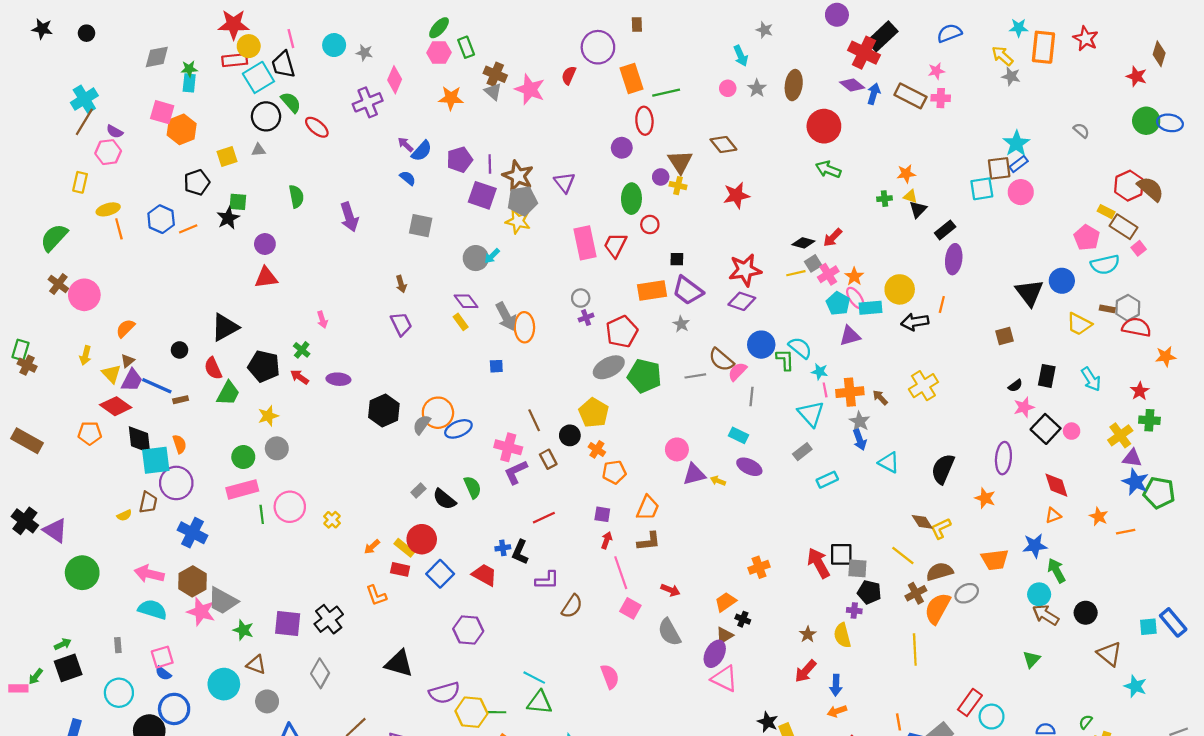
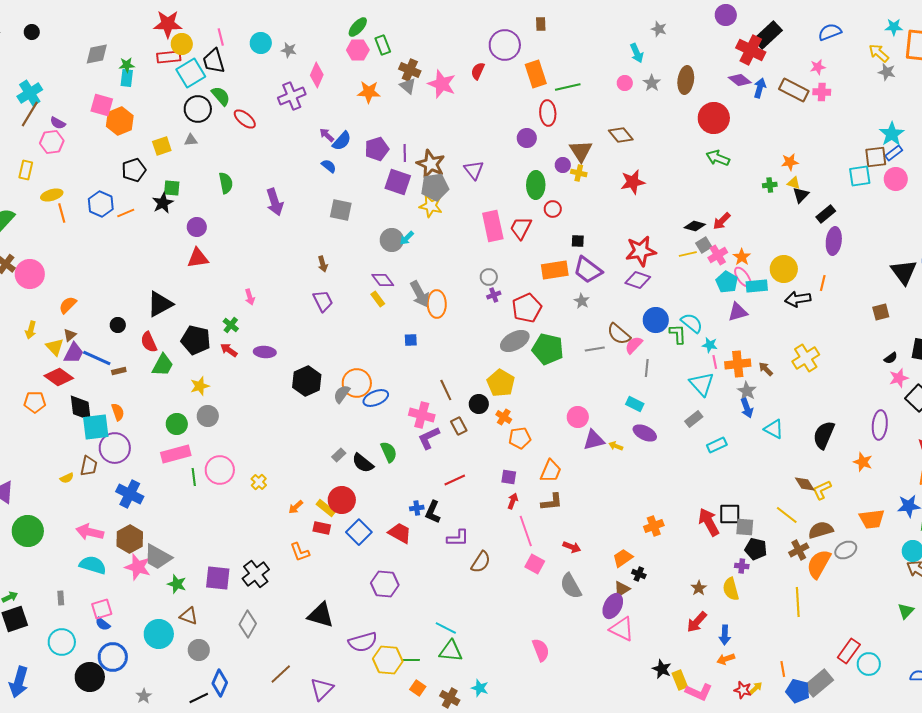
pink semicircle: (610, 677) -> (541, 650), moved

